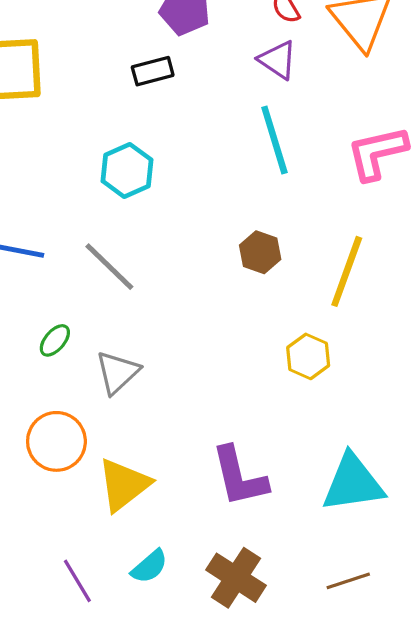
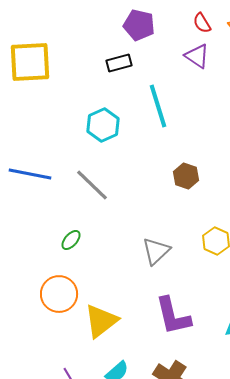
cyan line: (274, 140) -> (158, 106), moved
green ellipse: (55, 340) -> (71, 240), moved
gray triangle: (117, 372) -> (156, 251), moved

